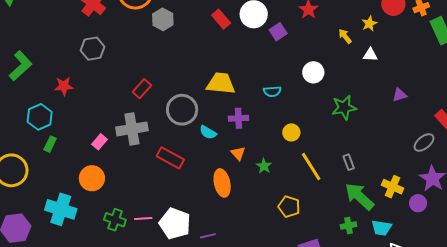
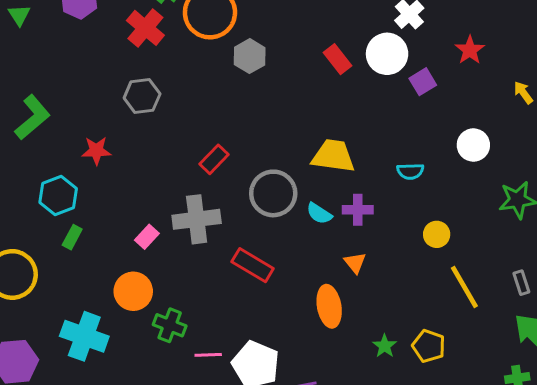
cyan semicircle: (208, 132) -> (319, 213), moved
green star: (264, 166) -> (385, 346), moved
green cross: (115, 220) -> (170, 325), moved

